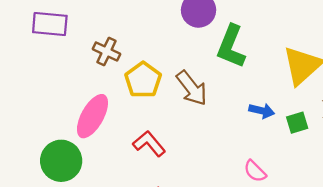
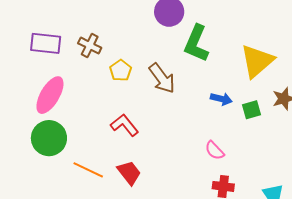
purple rectangle: (50, 24) -> (46, 43), moved
yellow pentagon: (143, 80) -> (121, 70), size x0.7
pink ellipse: (92, 116) -> (50, 95), moved

